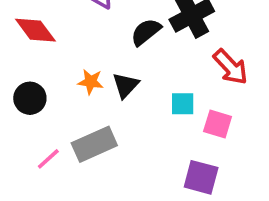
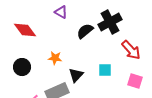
black triangle: (126, 85) -> (76, 75), moved
pink square: (218, 124) -> (135, 81), moved

